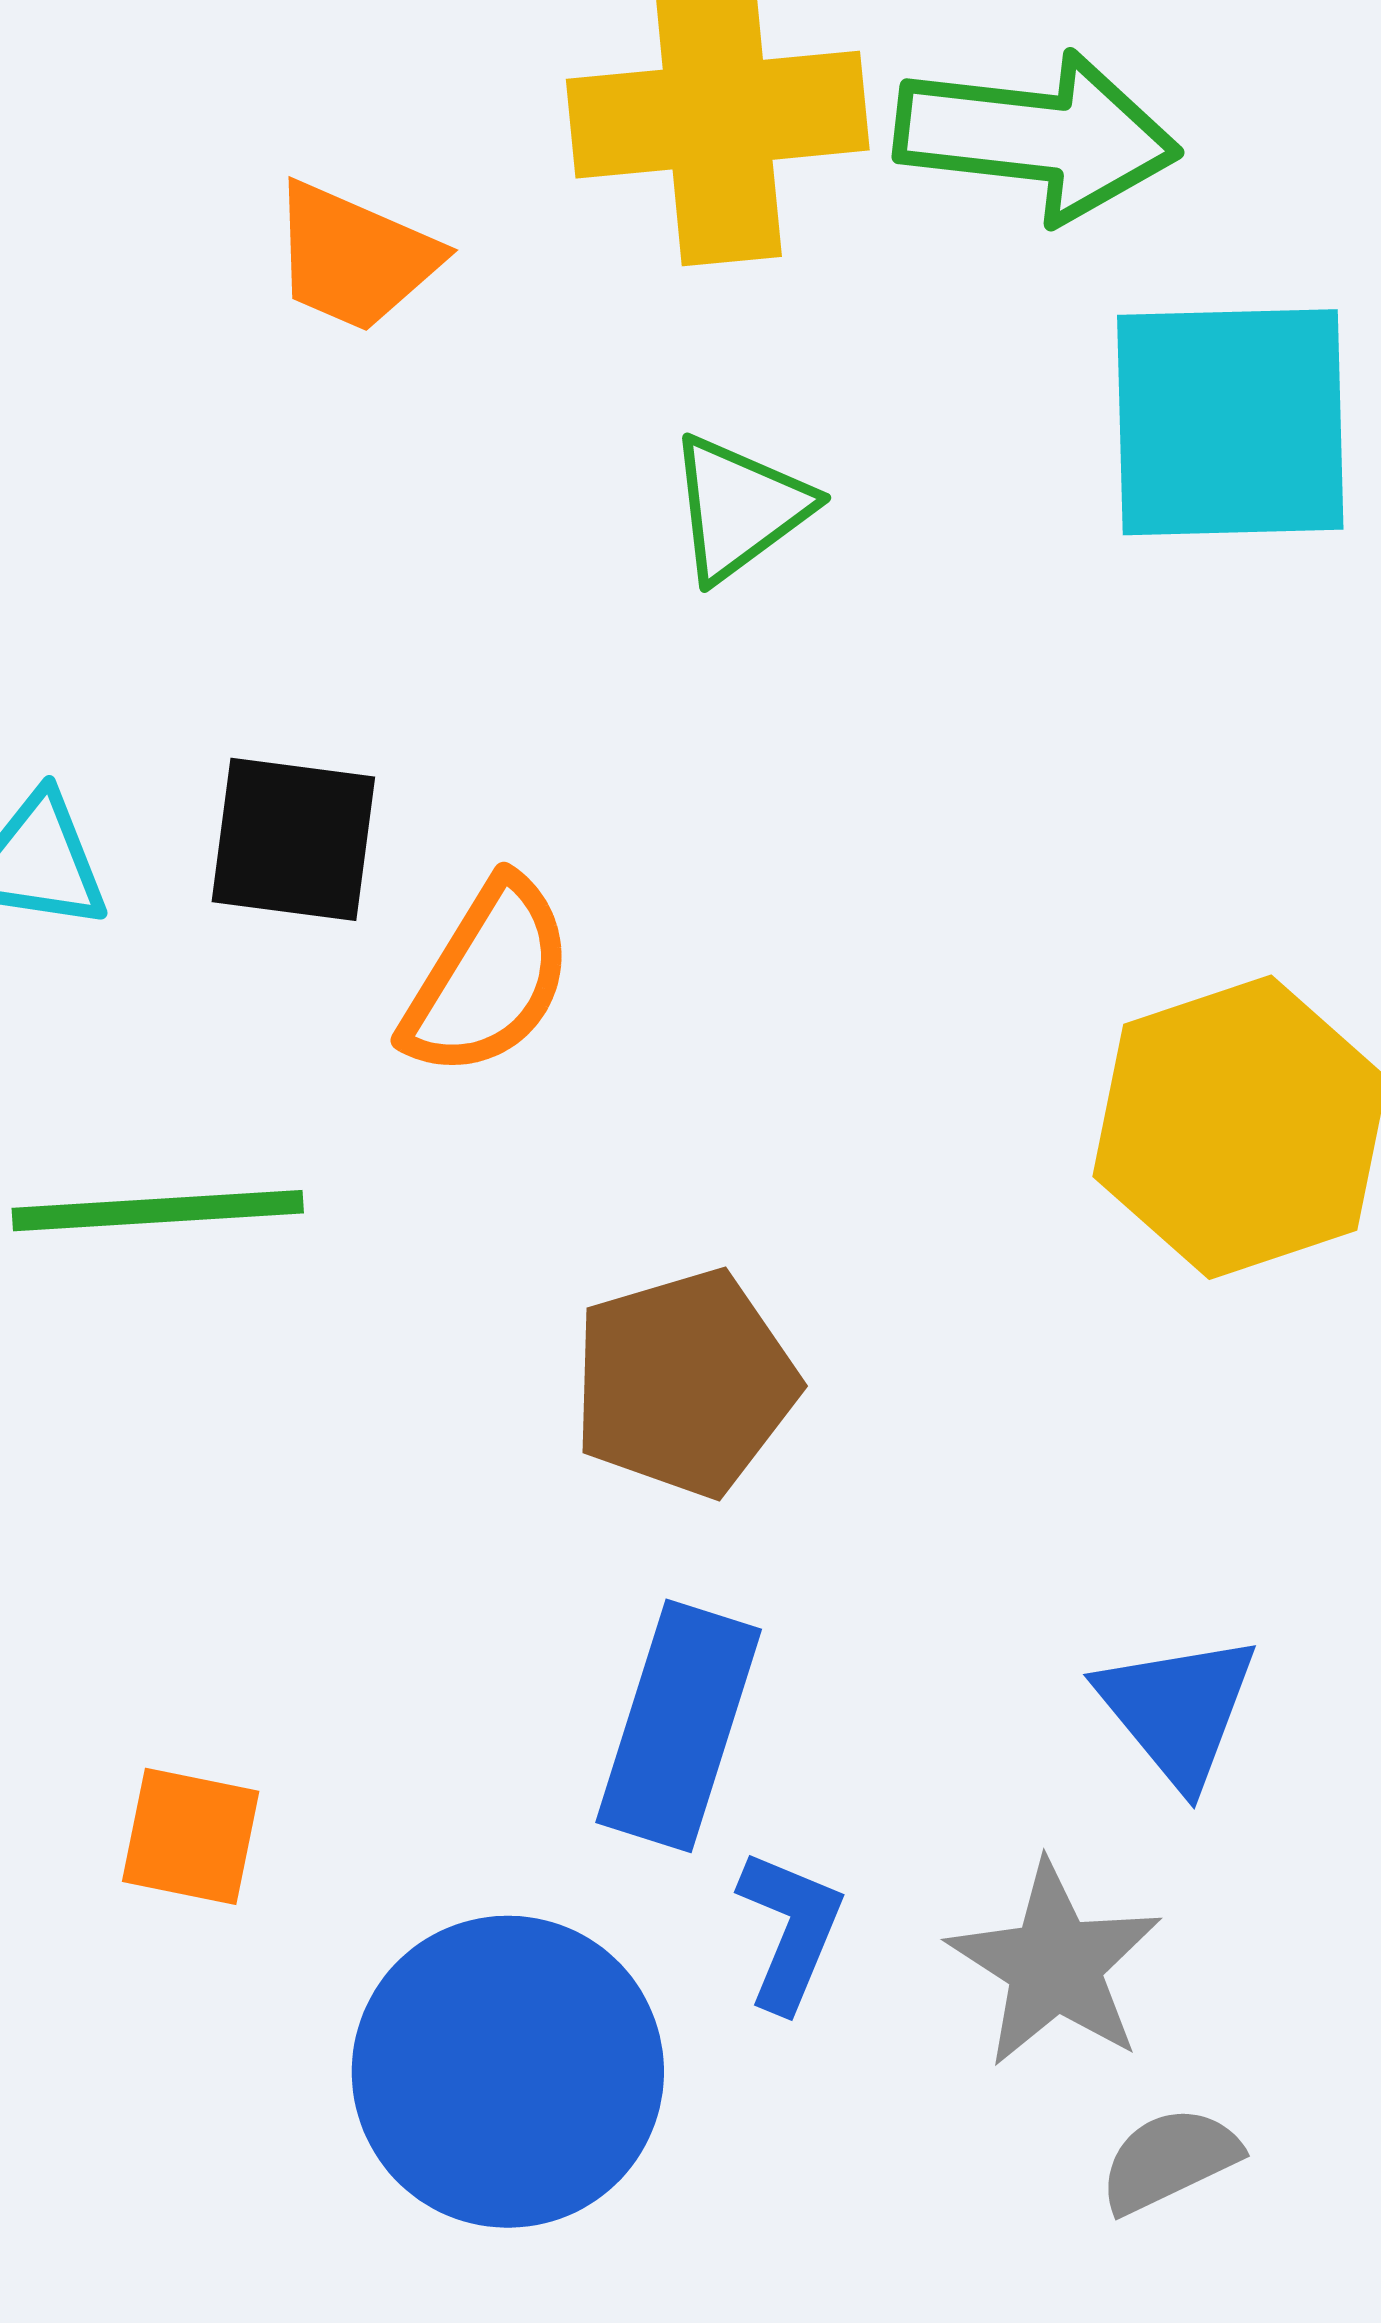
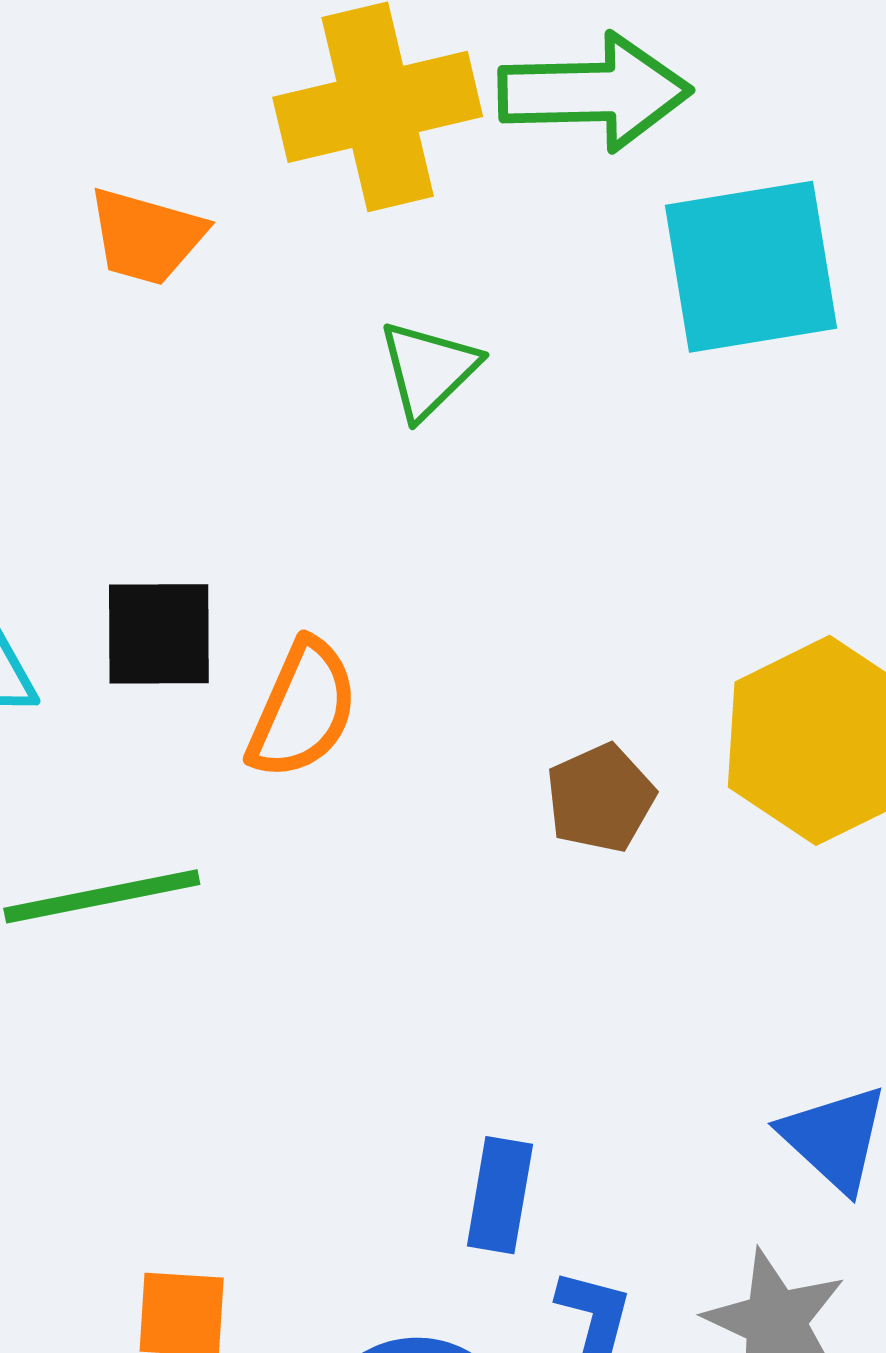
brown pentagon: (685, 1383) -> (600, 798), moved, size x0.7
blue rectangle: (679, 1726) -> (500, 1195), size x0.7

